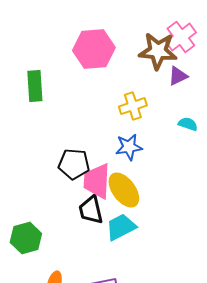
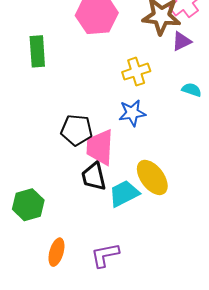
yellow ellipse: (124, 190) -> (152, 177), moved

